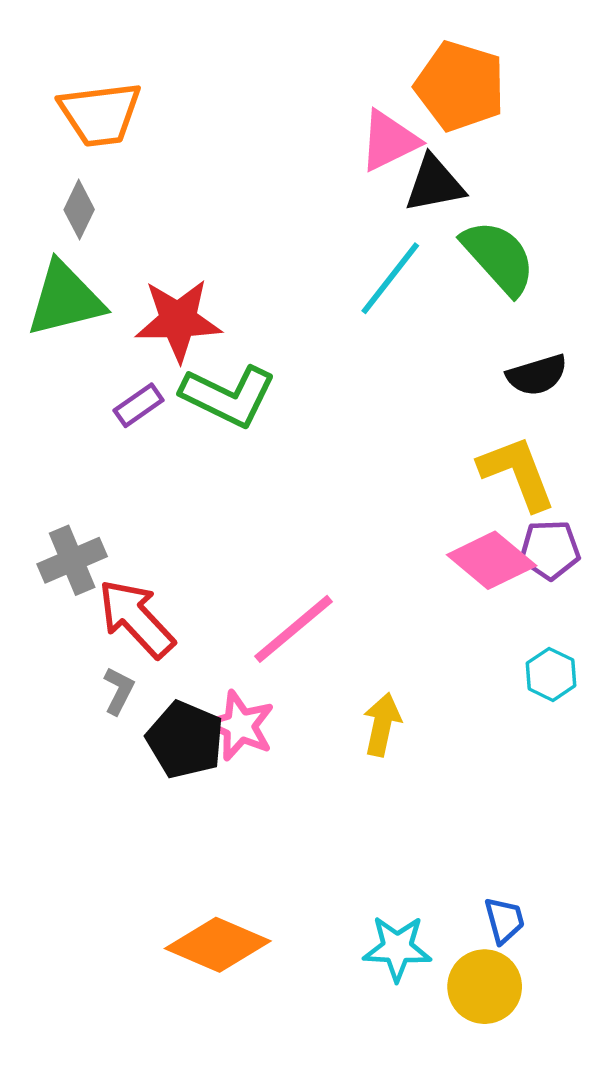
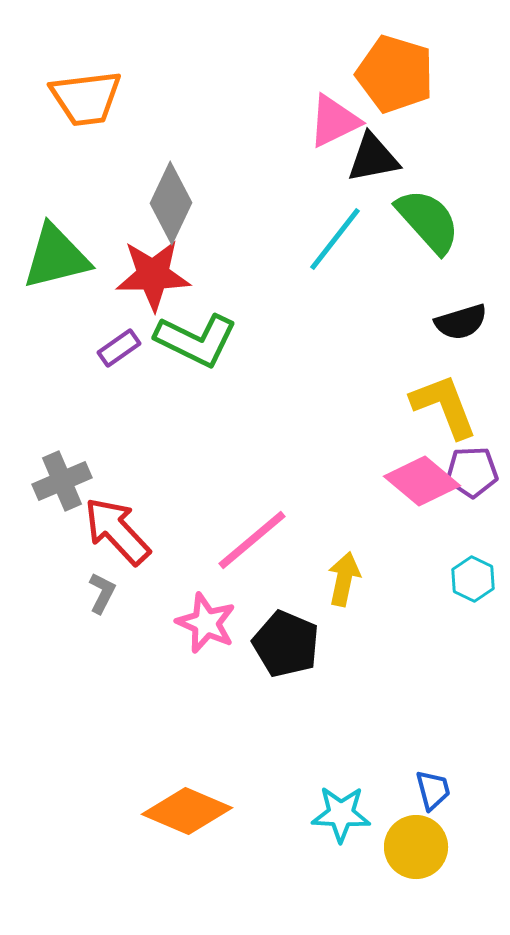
gray diamond: (79, 210) -> (171, 203), moved, size x1.6
yellow arrow: (382, 725) -> (344, 579), moved
black pentagon: (185, 740) -> (286, 644), moved

